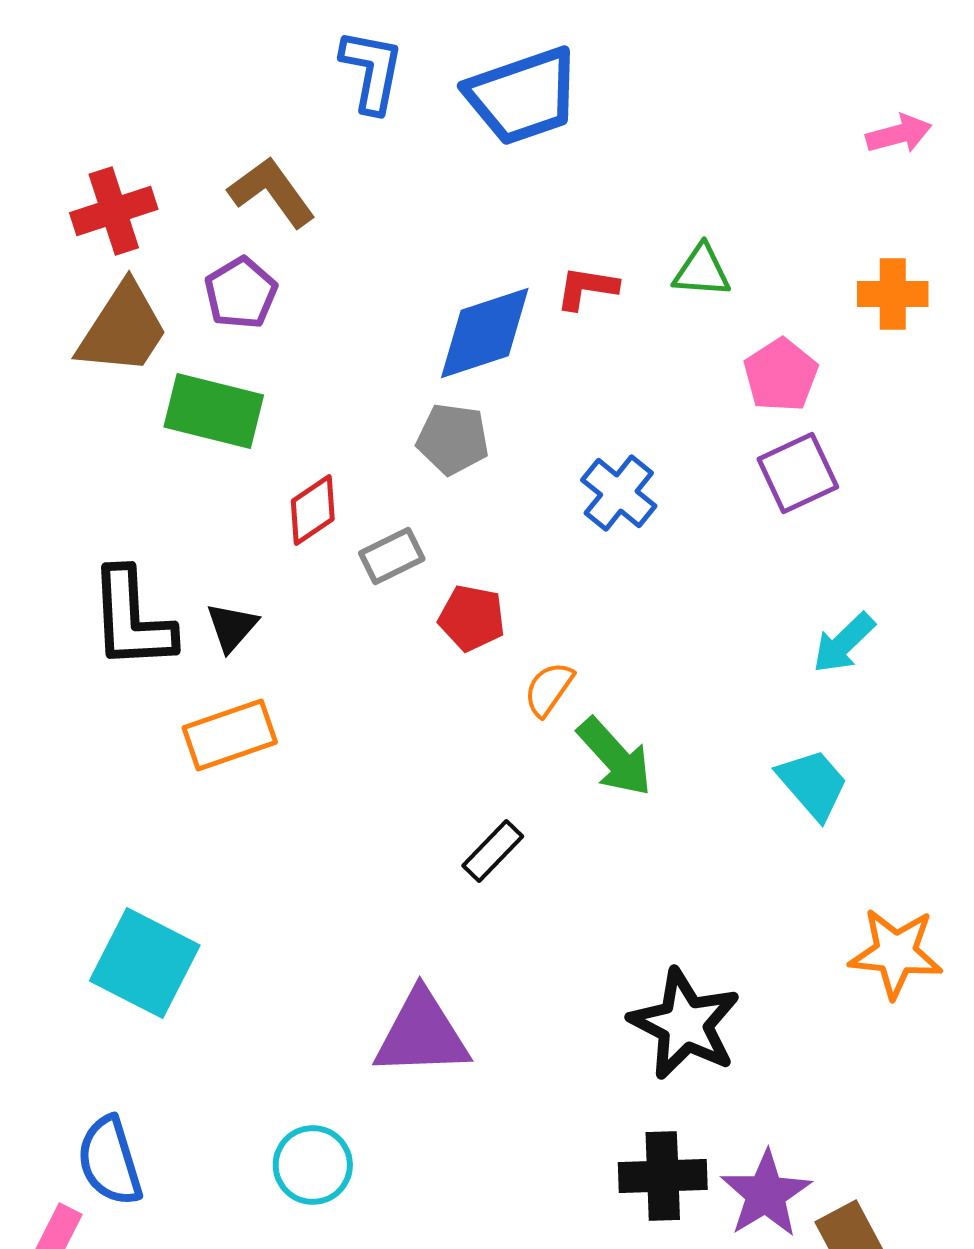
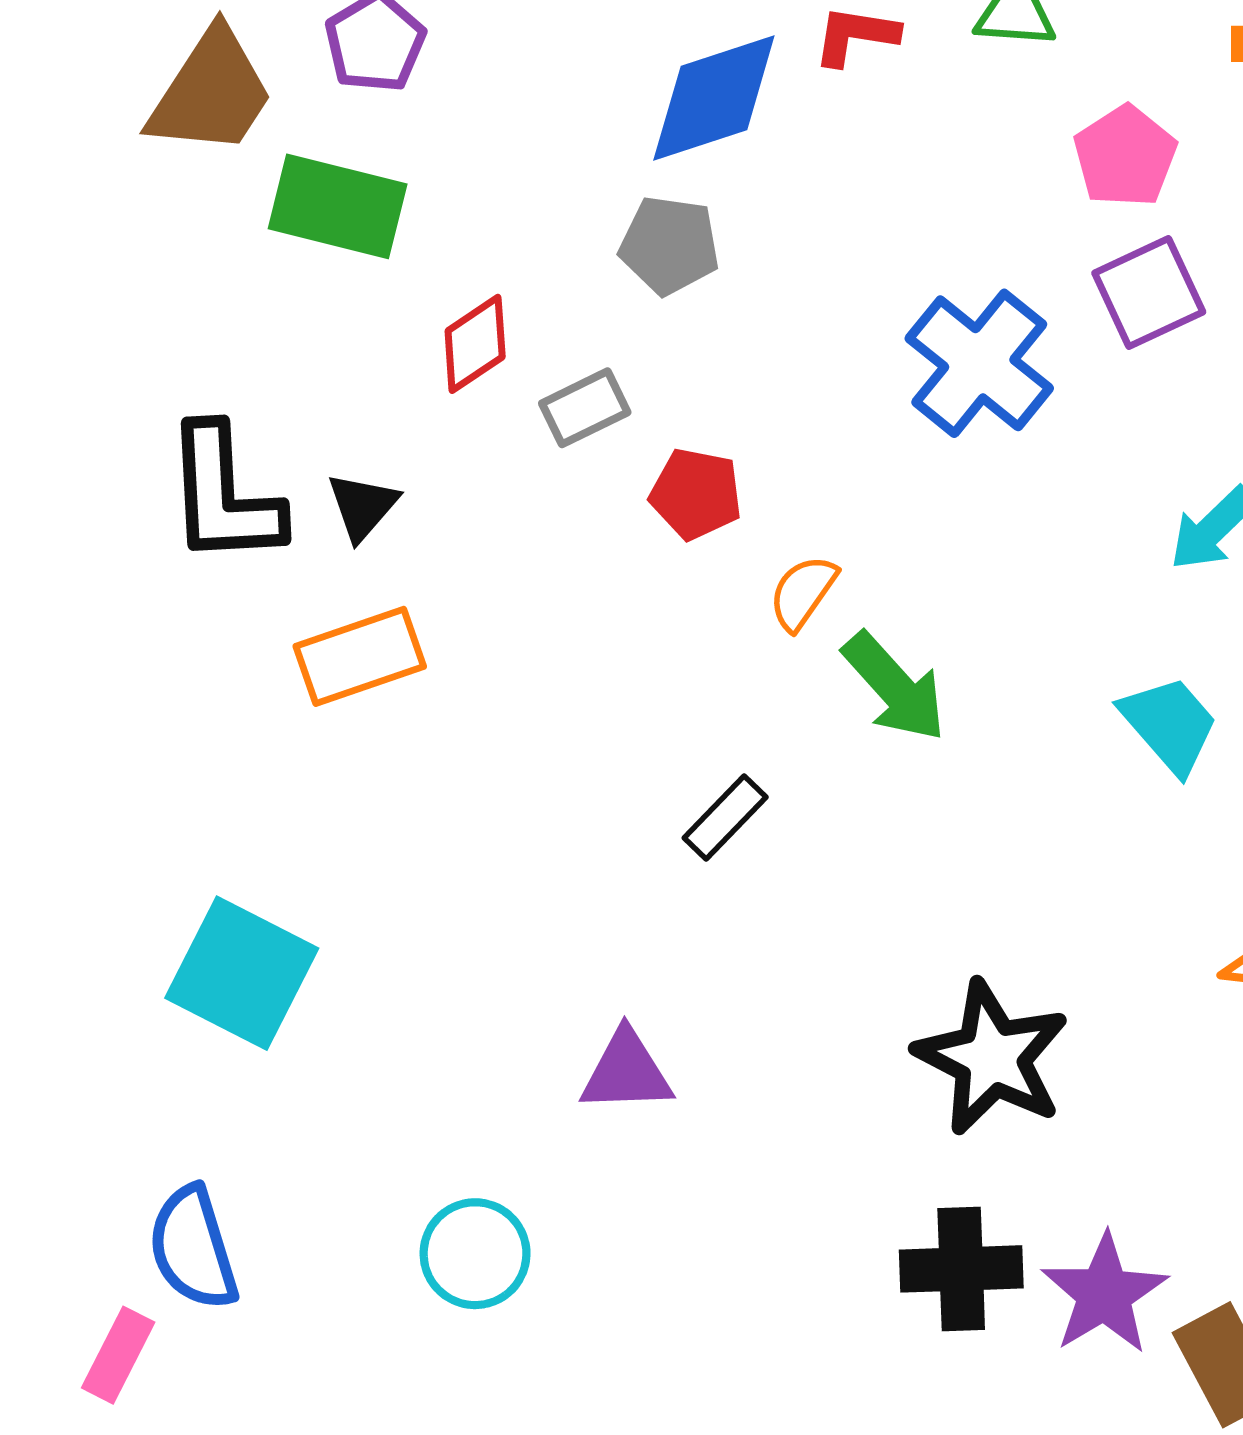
blue cross: (619, 493) -> (979, 363), moved, size x1.4
purple triangle: (422, 1034) -> (626, 1072), size x0.7

